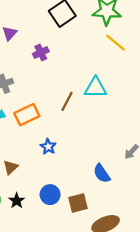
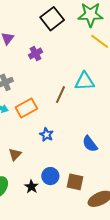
blue semicircle: (102, 173) -> (90, 144), moved
black star: (17, 201) -> (31, 187), moved
brown square: (78, 203) -> (75, 182), turned 30

